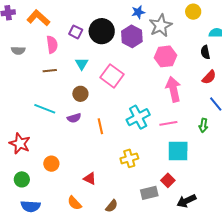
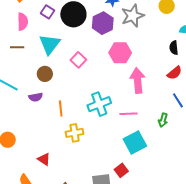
pink hexagon: (165, 56) -> (120, 53), moved
cyan triangle: (82, 64) -> (50, 44), size x1.6
pink square: (112, 76) -> (78, 60), size x0.7
cyan square: (178, 151) -> (135, 143), turned -35
yellow cross: (129, 158) -> (75, 133), moved

